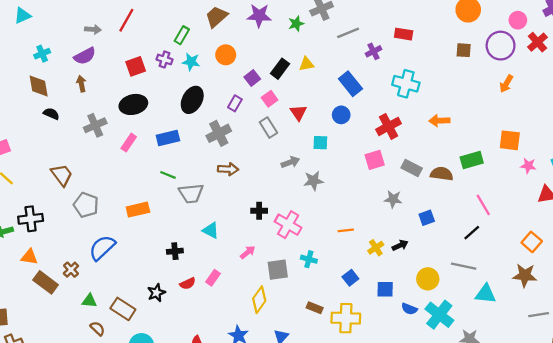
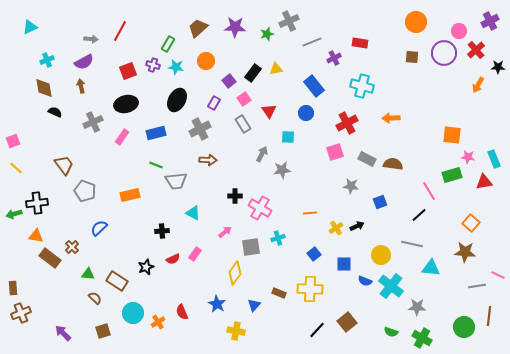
orange arrow: (506, 84) -> (478, 85), moved
green rectangle: (472, 160) -> (452, 175), moved
gray arrow: (290, 162) -> (262, 154), turned -42
blue semicircle: (102, 248) -> (99, 228), size x0.7
cyan cross: (309, 259) -> (278, 238), turned -32
brown rectangle: (315, 308) -> (279, 293), moved

